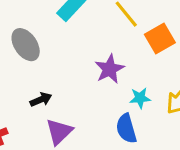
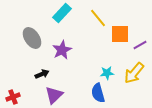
orange square: (160, 39) -> (120, 34), turned 30
purple star: (110, 69) -> (62, 50), moved

